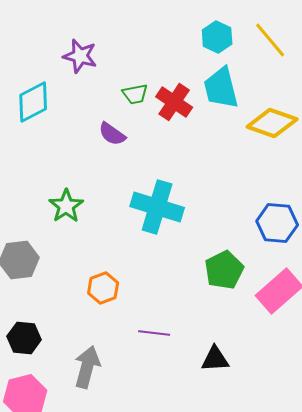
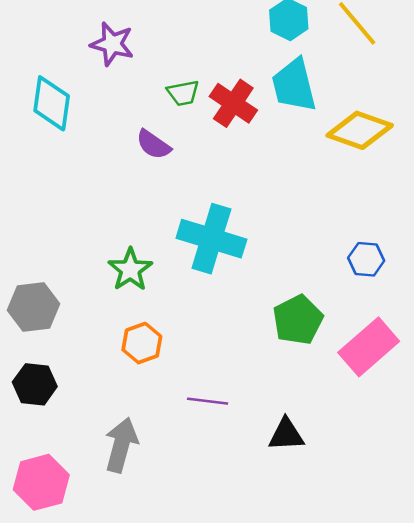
cyan diamond: (33, 102) -> (52, 103), turned -54
green star: (66, 206) -> (130, 270), moved
blue hexagon: (277, 223) -> (366, 259), size x0.7
black hexagon: (24, 338) -> (35, 384), moved

